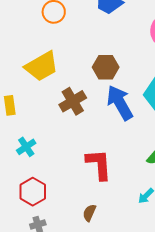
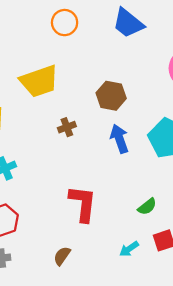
brown cross: (73, 101) -> (67, 127), size x0.6
blue arrow: (120, 103) -> (119, 139), size x0.7

